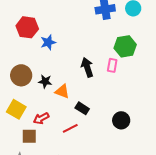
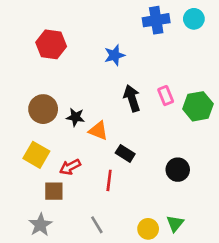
blue star: (48, 42) -> (114, 55), moved
green hexagon: (125, 46) -> (198, 106), moved
pink rectangle: (112, 65) -> (166, 96), turned -32
red line: (70, 128) -> (109, 180), turned -56

